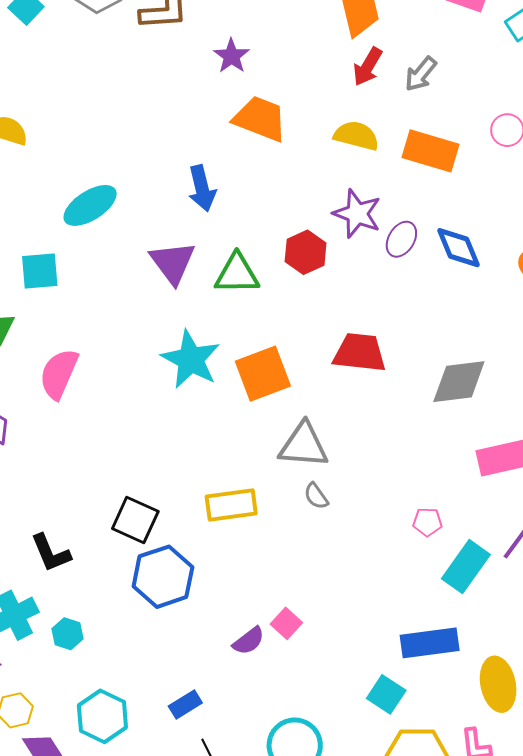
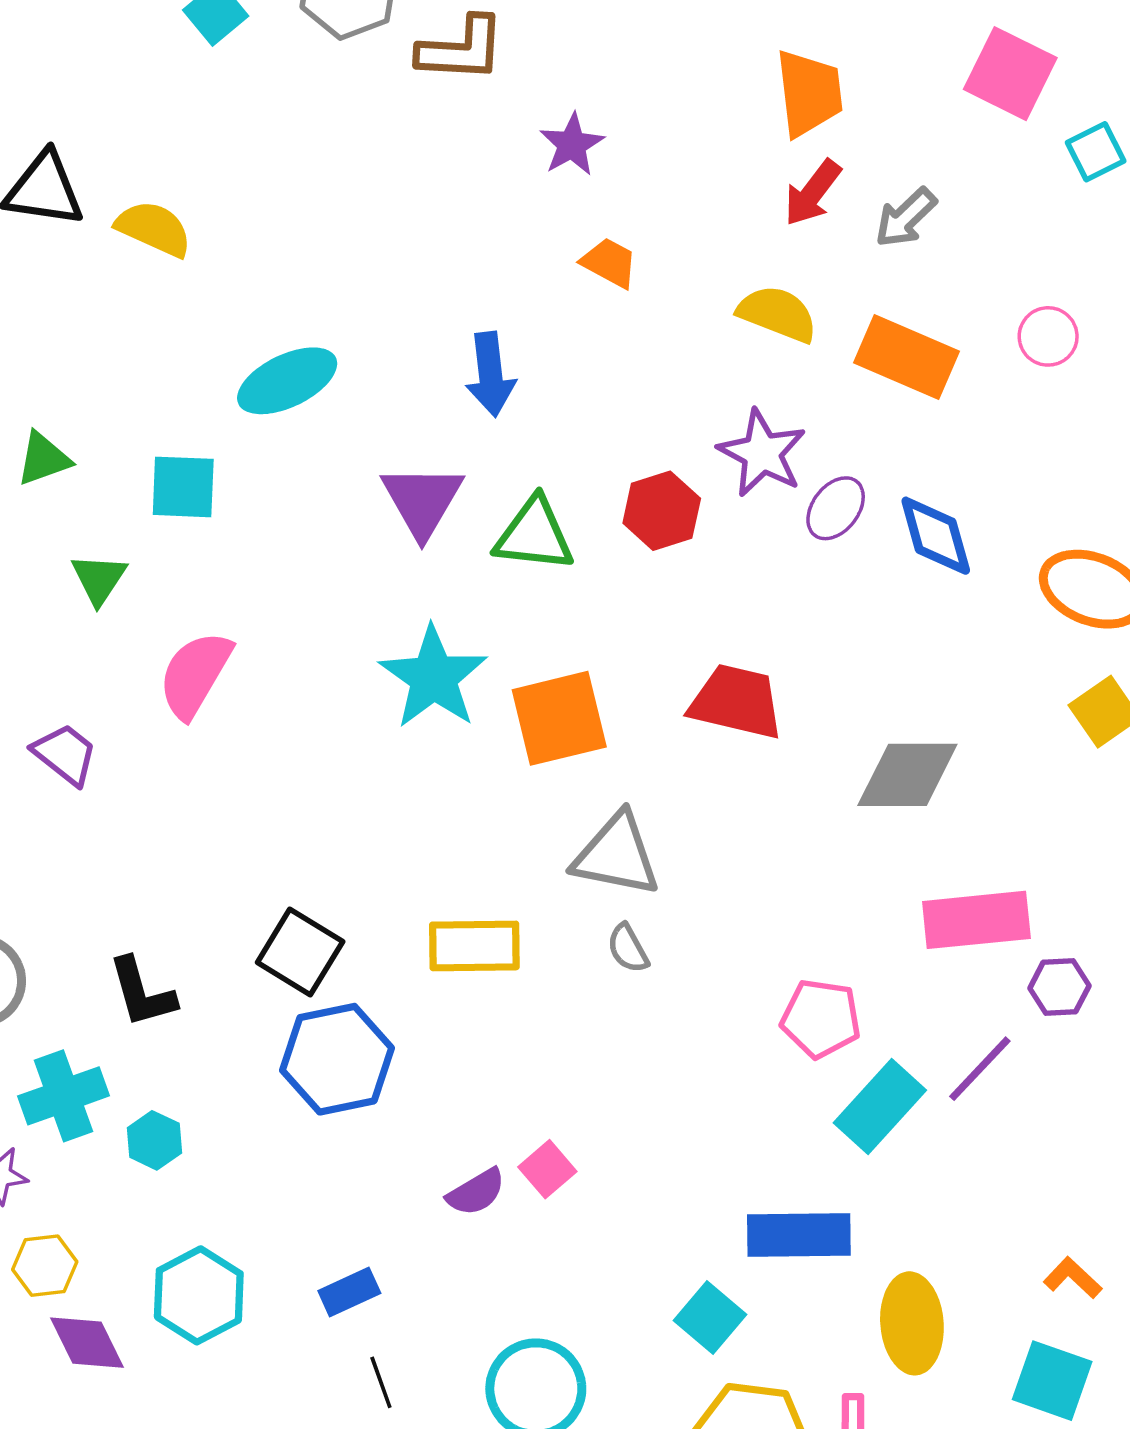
orange trapezoid: (260, 119) -> (609, 263), size x0.6
pink pentagon: (427, 522) -> (821, 1019), size x1.5

